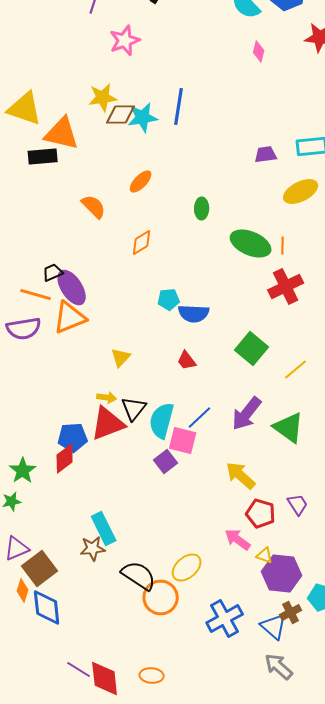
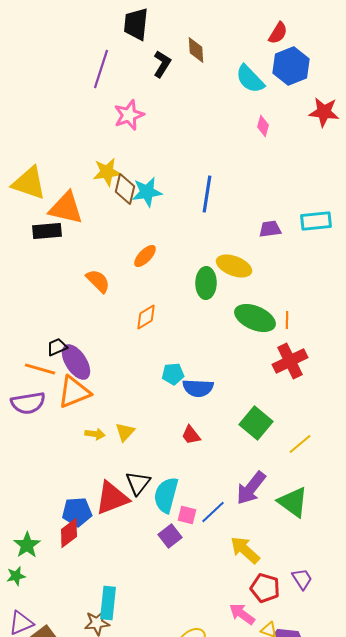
blue line: (179, 106) -> (207, 194), moved
brown diamond: (121, 114) -> (125, 189), turned -76
yellow ellipse: (301, 192) -> (234, 266), moved, turned 48
green ellipse: (202, 208) -> (206, 283), size x1.4
yellow arrow: (107, 398) -> (95, 434), moved
blue line: (200, 418) -> (213, 512), moved
pink square: (183, 440) -> (187, 515), size x0.7
cyan rectangle: (104, 528) -> (108, 603), turned 32

